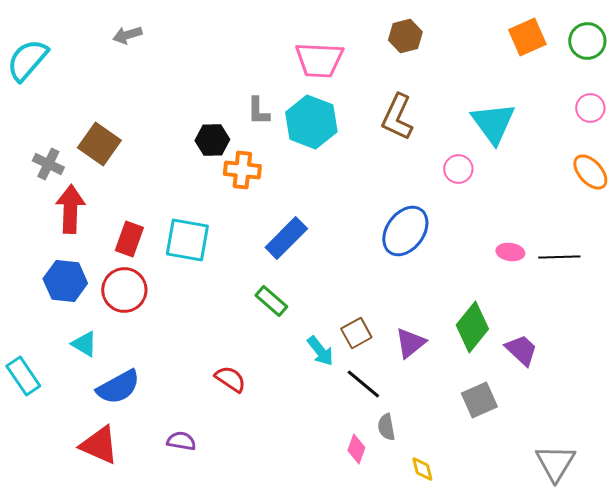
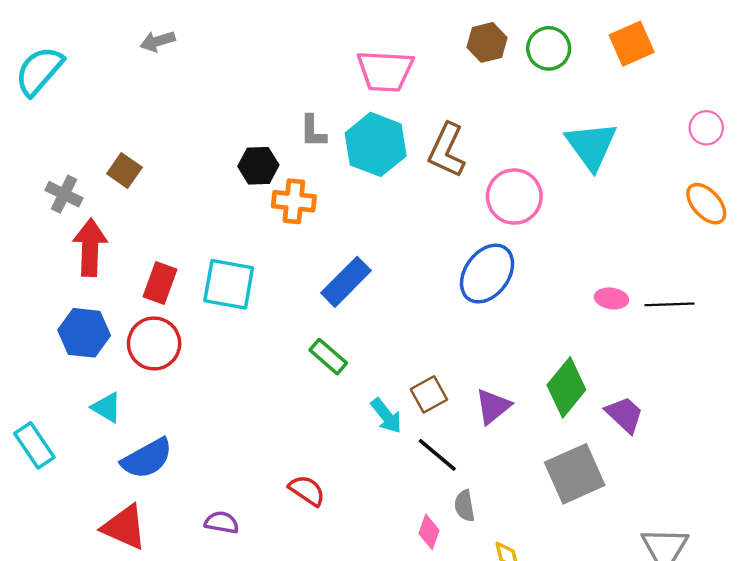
green circle: (587, 41) -> (549, 48), moved
brown L-shape: (397, 117) -> (447, 150), moved
brown square: (99, 144) -> (124, 170), size x0.7
pink circle: (458, 169) -> (514, 197), moved, size x1.6
red semicircle: (230, 379) -> (307, 490), moved
gray square: (479, 400) -> (575, 474), size x1.4

